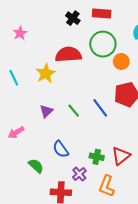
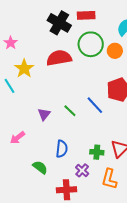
black cross: (73, 18) -> (59, 23), size x1.6
orange circle: (121, 61) -> (115, 51), moved
yellow star: (46, 73) -> (24, 69), moved
blue semicircle: (61, 149) -> (62, 149), turned -132

